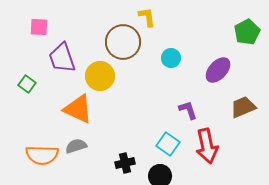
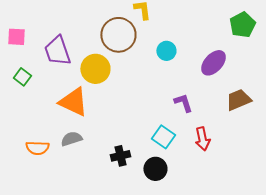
pink square: (39, 27) -> (16, 37), moved
red arrow: (207, 146) -> (202, 139), size x0.7
orange semicircle: (42, 155) -> (37, 148), size x0.7

